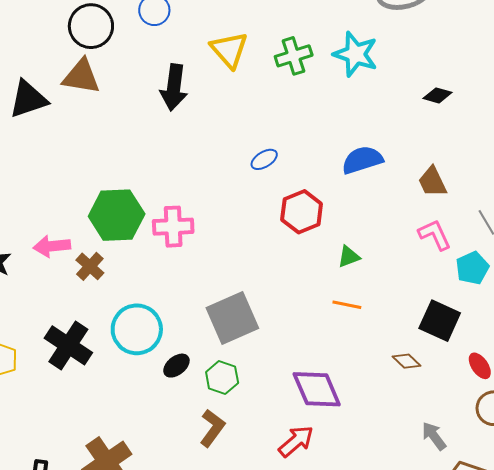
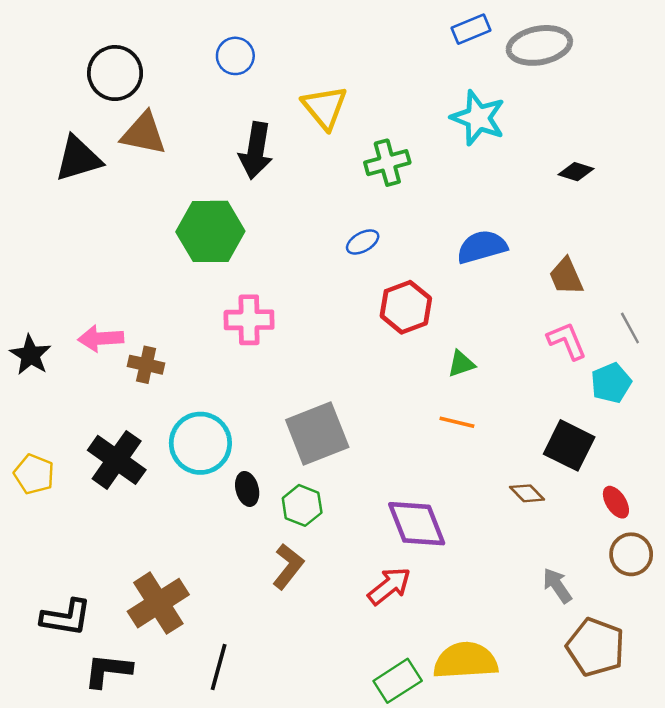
black circle: (91, 26) -> (115, 73), moved
green cross: (294, 56) -> (387, 163), moved
green hexagon: (117, 215) -> (210, 231), moved
brown cross: (90, 266) -> (146, 365), turned -32
black ellipse: (176, 366) -> (247, 489), turned -68

